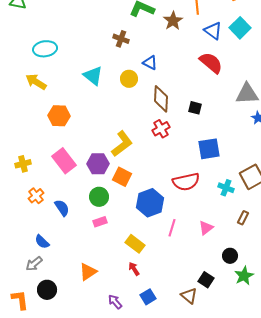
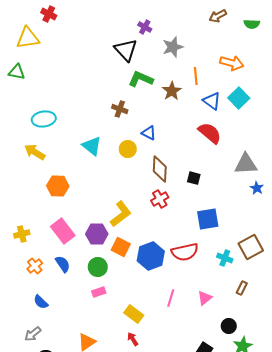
blue hexagon: (150, 203) -> (151, 256), moved
blue semicircle: (62, 208) -> (63, 264), moved
blue semicircle: (42, 242) -> (41, 302), moved

